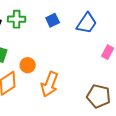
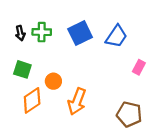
blue square: (53, 20) -> (80, 33), size x1.6

